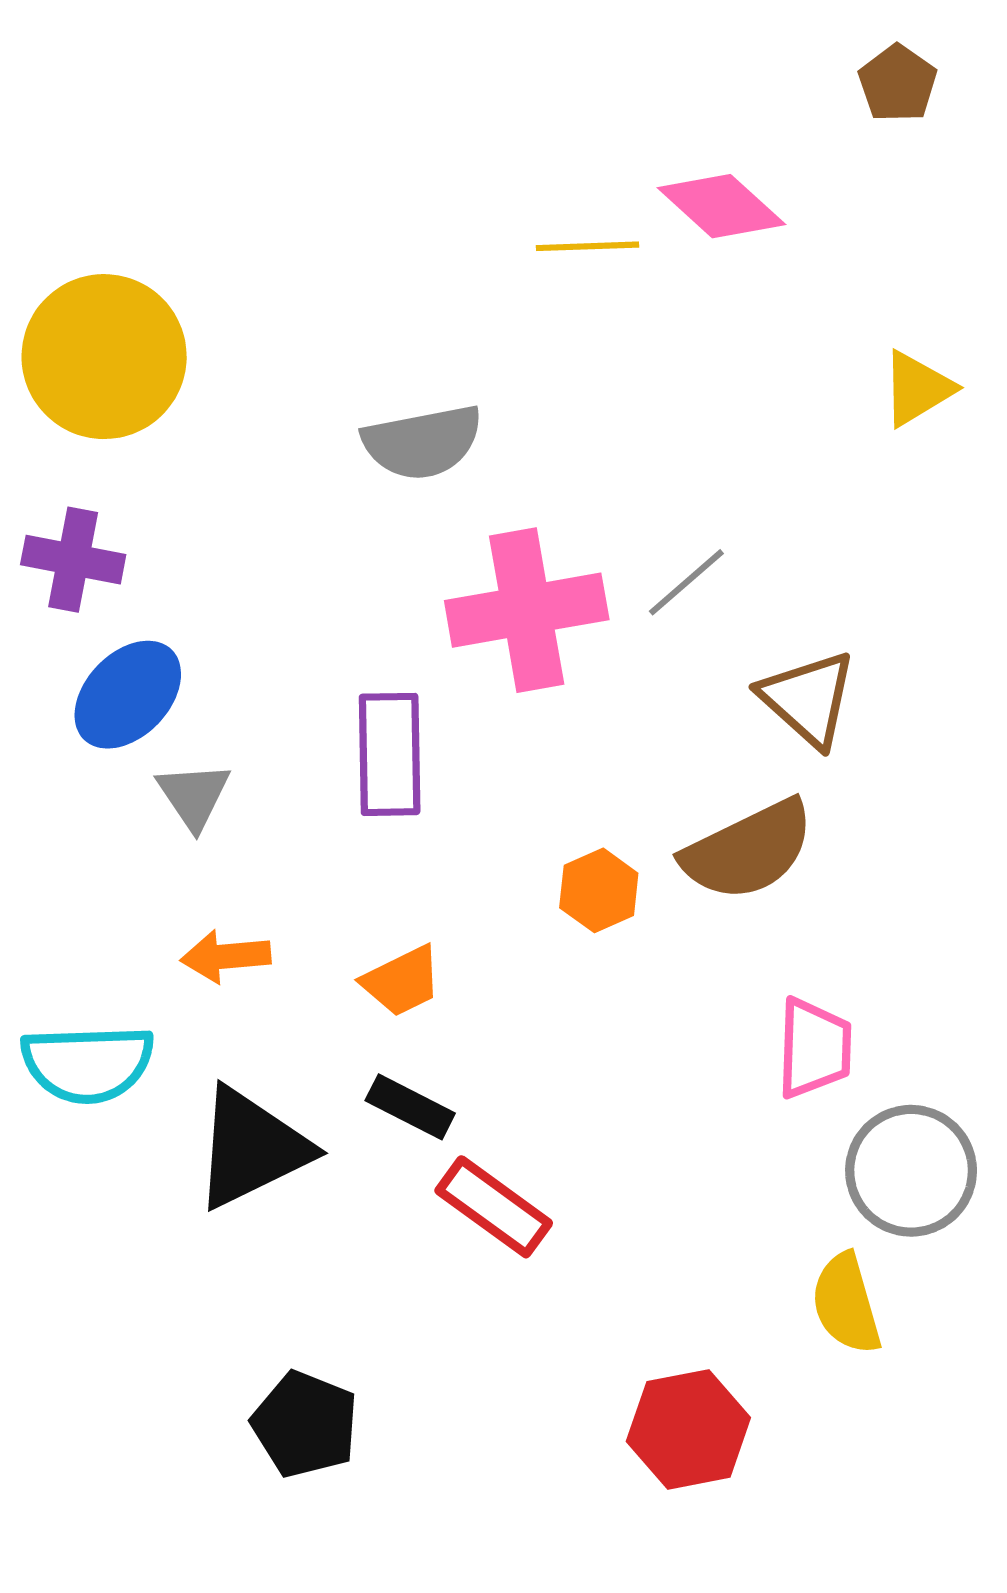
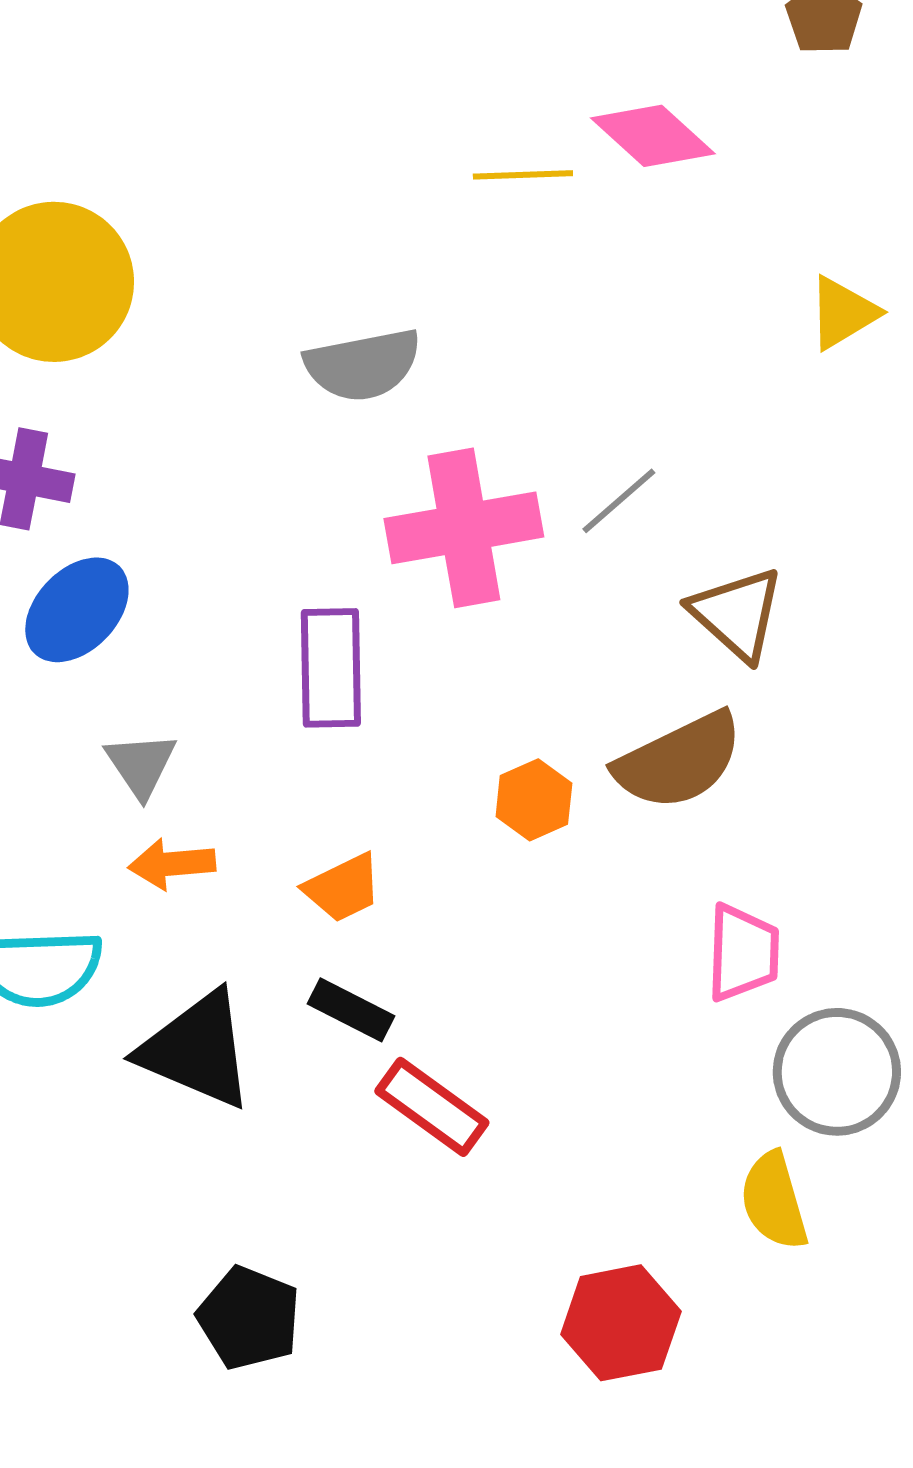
gray triangle: (194, 796) -> (141, 765), moved
black triangle: (251, 1148) -> (197, 1050), turned 49

